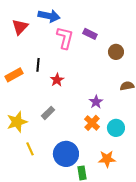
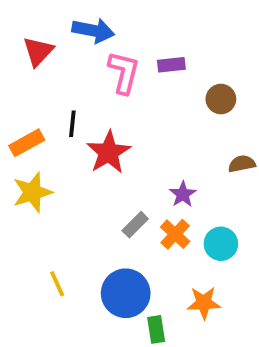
purple rectangle: (90, 34) -> (171, 65), turned -32
red star: (57, 80) -> (109, 152), size x1.6
gray rectangle: (48, 113) -> (135, 225), moved
yellow star: (17, 122) -> (32, 192), moved

